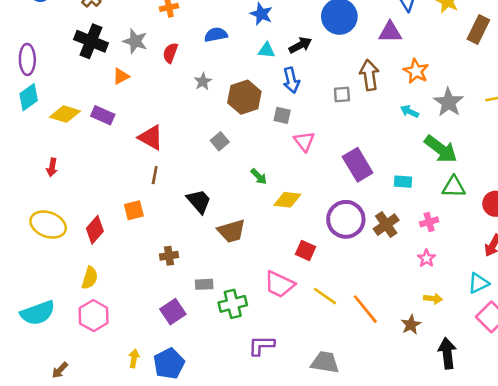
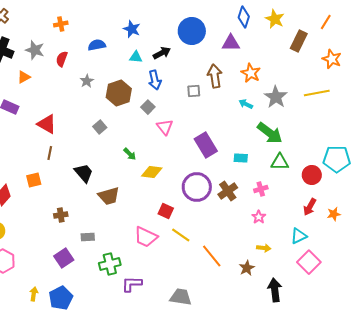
gray square: (282, 115) -> (148, 107), turned 32
yellow line: (325, 296) -> (181, 235), moved
green cross: (233, 304) -> (110, 264), moved

